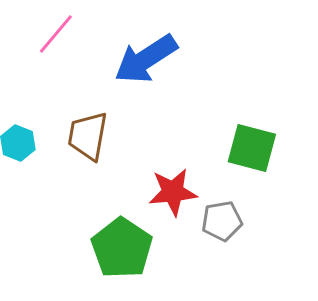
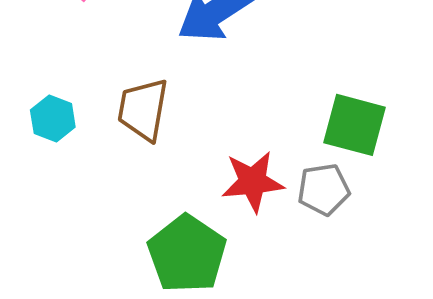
gray pentagon: (222, 221) -> (324, 189), moved

